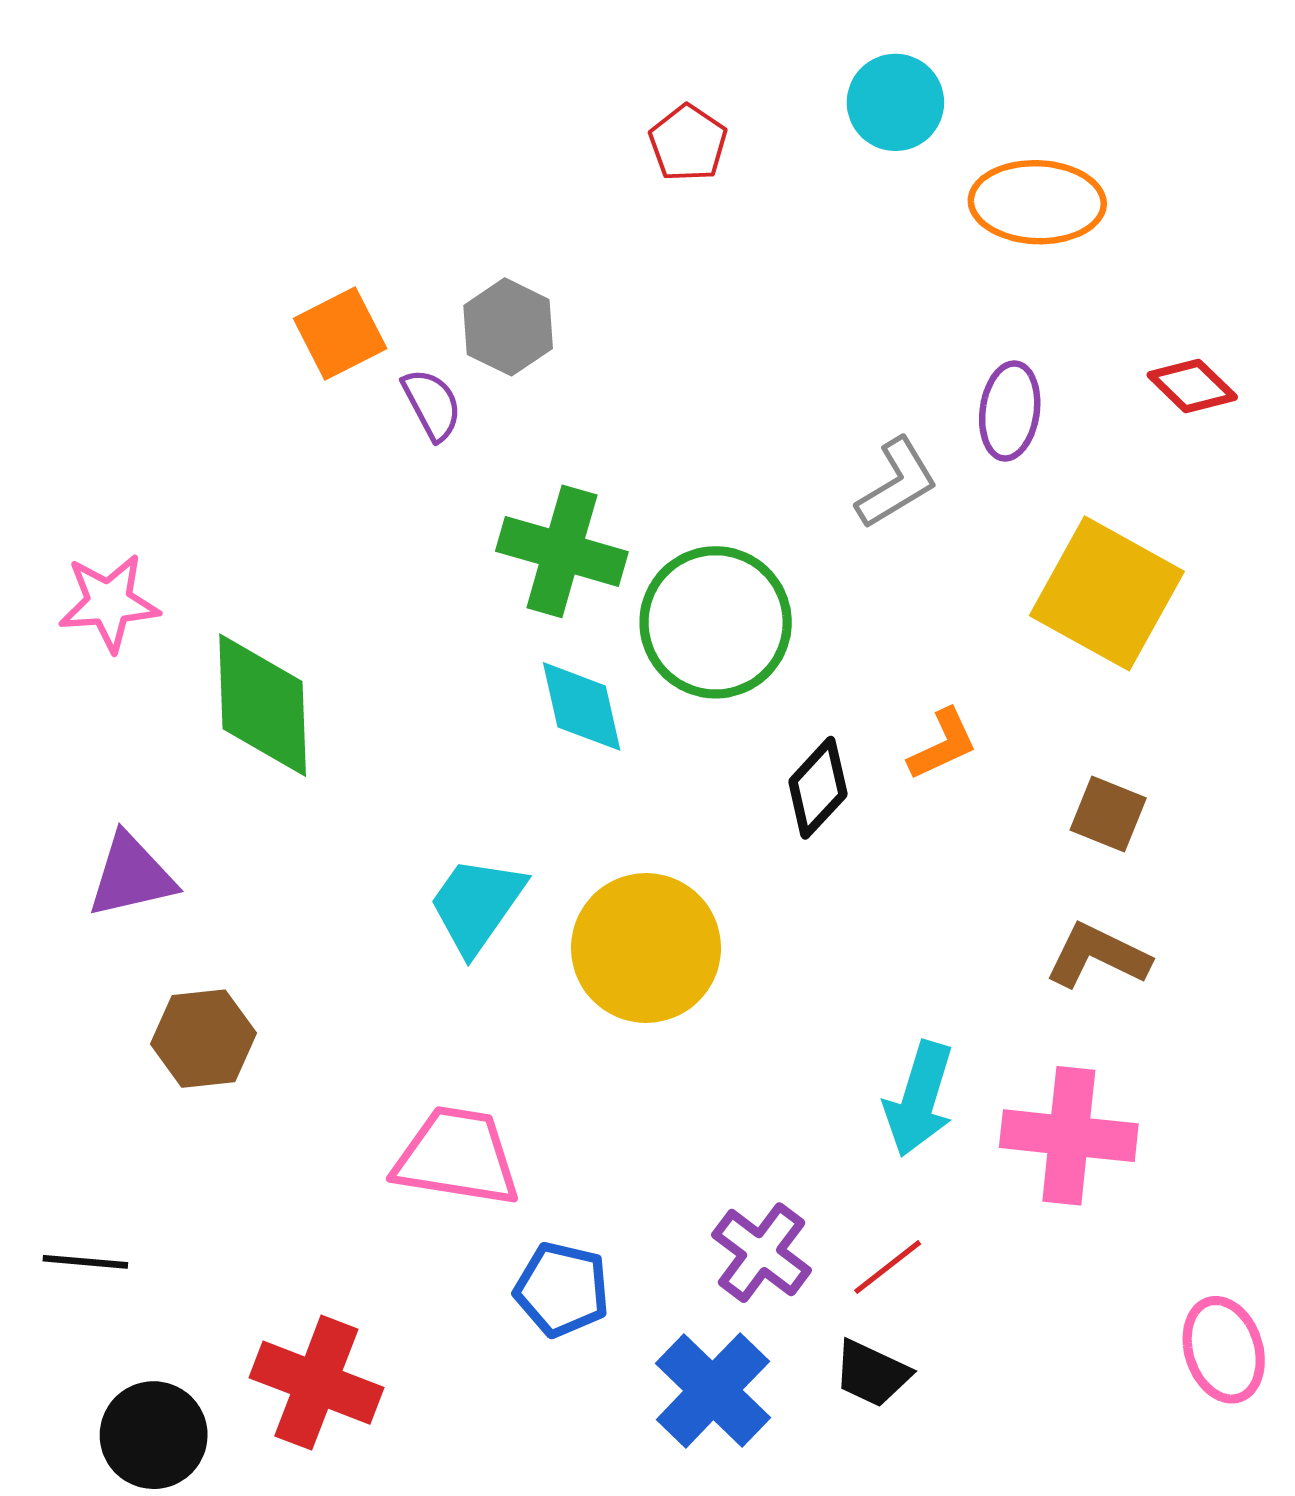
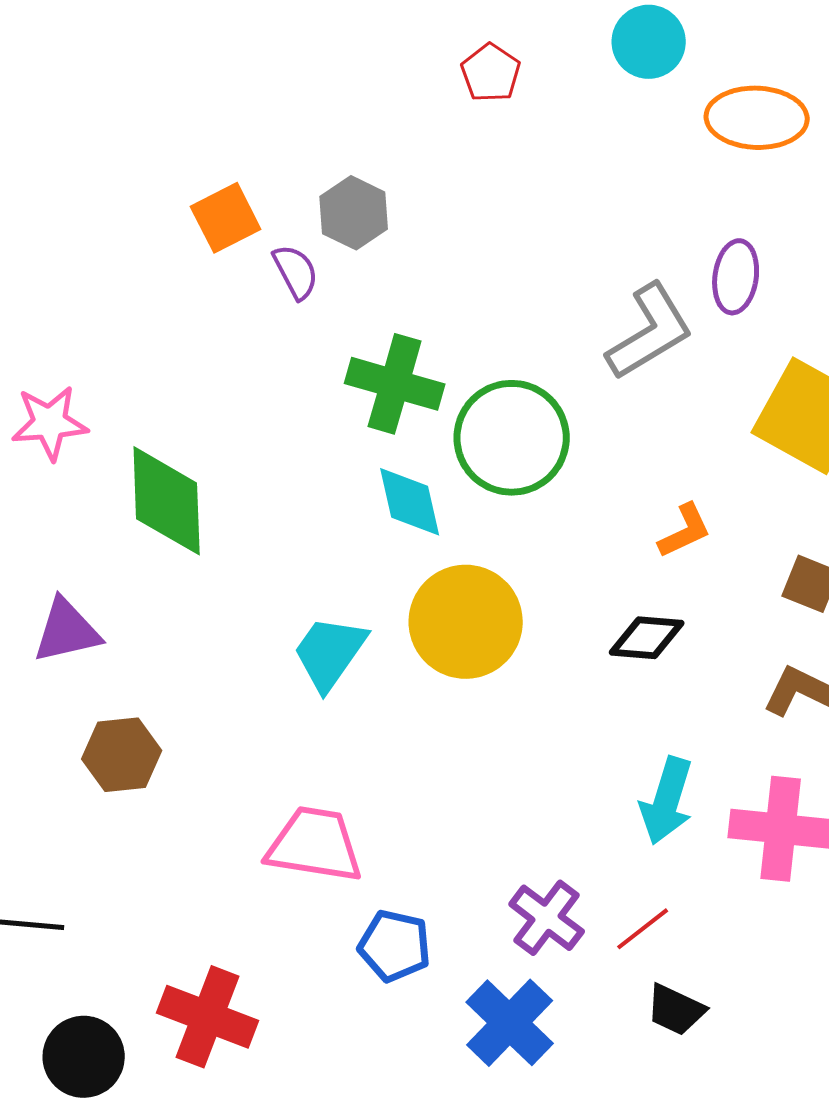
gray L-shape: (897, 483) -> (650, 332), size x1.4
black diamond: (818, 788) -> (647, 638), moved, turned 52
yellow circle: (646, 948) -> (466, 622), moved
black trapezoid: (872, 1373) -> (676, 1010), moved

